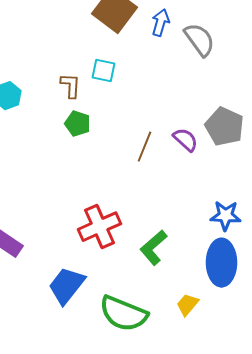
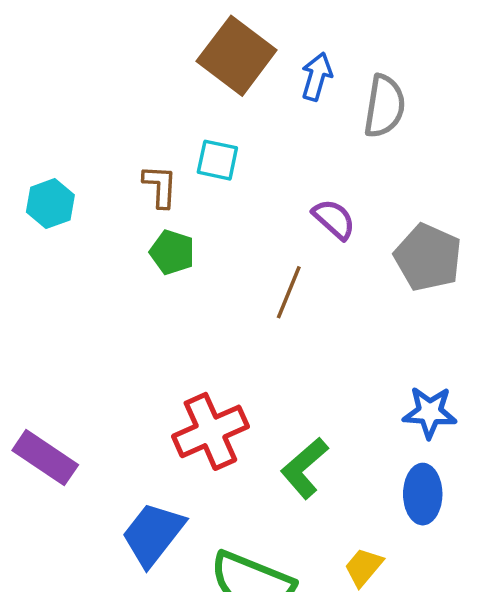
gray semicircle: (200, 40) -> (384, 106), turned 45
purple semicircle: (186, 140) -> (334, 219), moved
blue ellipse: (222, 263) -> (423, 494), size x0.7

